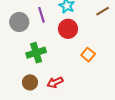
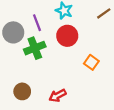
green cross: (36, 53) -> (35, 48), moved
brown circle: (30, 82) -> (22, 91), moved

